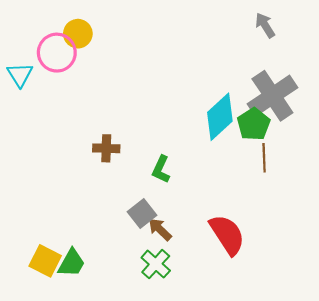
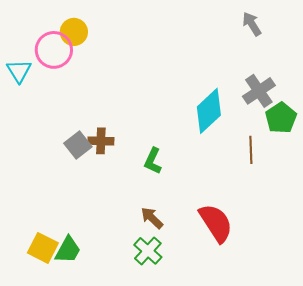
gray cross: (272, 96) -> (259, 91), size x0.7
green pentagon: (254, 124) -> (281, 118), moved
gray square: (142, 214) -> (78, 145), moved

